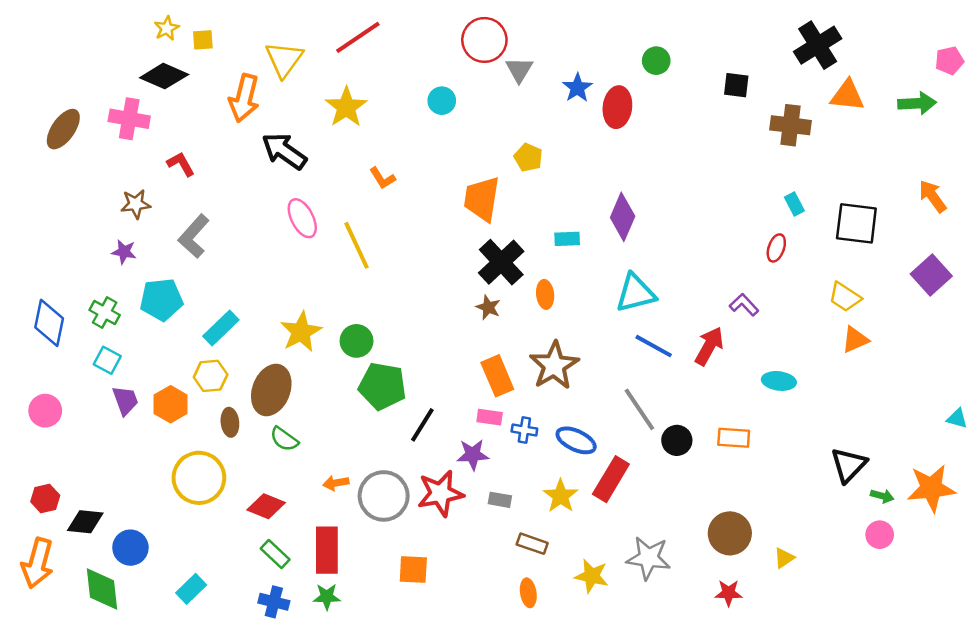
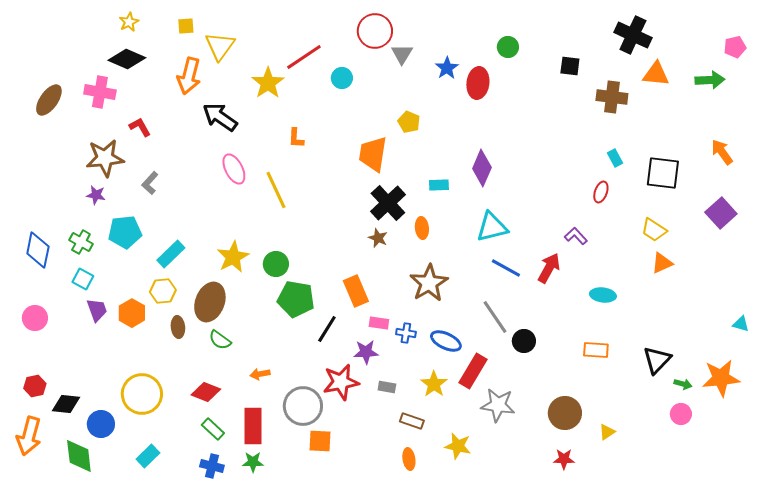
red line: (358, 37) -> (304, 57), moved
yellow square: (203, 40) -> (186, 26), moved
black cross: (818, 45) -> (633, 35), turned -33
orange L-shape: (382, 178) -> (296, 138), turned 35
brown star: (136, 204) -> (105, 158), size x1.6
gray L-shape: (194, 236) -> (150, 183), size x0.7
orange rectangle: (497, 376) -> (356, 291), moved
orange rectangle: (734, 438) -> (596, 350), moved
yellow circle: (199, 478) -> (142, 394), moved
gray circle: (384, 496) -> (303, 406), moved
gray star: (648, 558) -> (498, 405), moved

